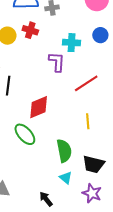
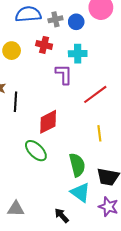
red cross: (30, 30) -> (44, 45), moved
blue circle: (100, 35) -> (76, 22), moved
cyan triangle: (66, 178) -> (80, 192), size x1.5

